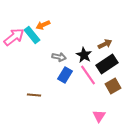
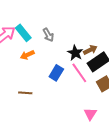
orange arrow: (43, 25) -> (27, 55), moved
brown arrow: (105, 44) -> (90, 50), moved
gray arrow: (59, 57) -> (48, 35), moved, turned 48

